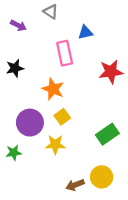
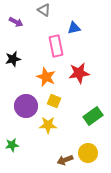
red star: (111, 72) -> (79, 73), moved
yellow square: (62, 117) -> (54, 101), turned -32
green star: (14, 153) -> (12, 145), moved

